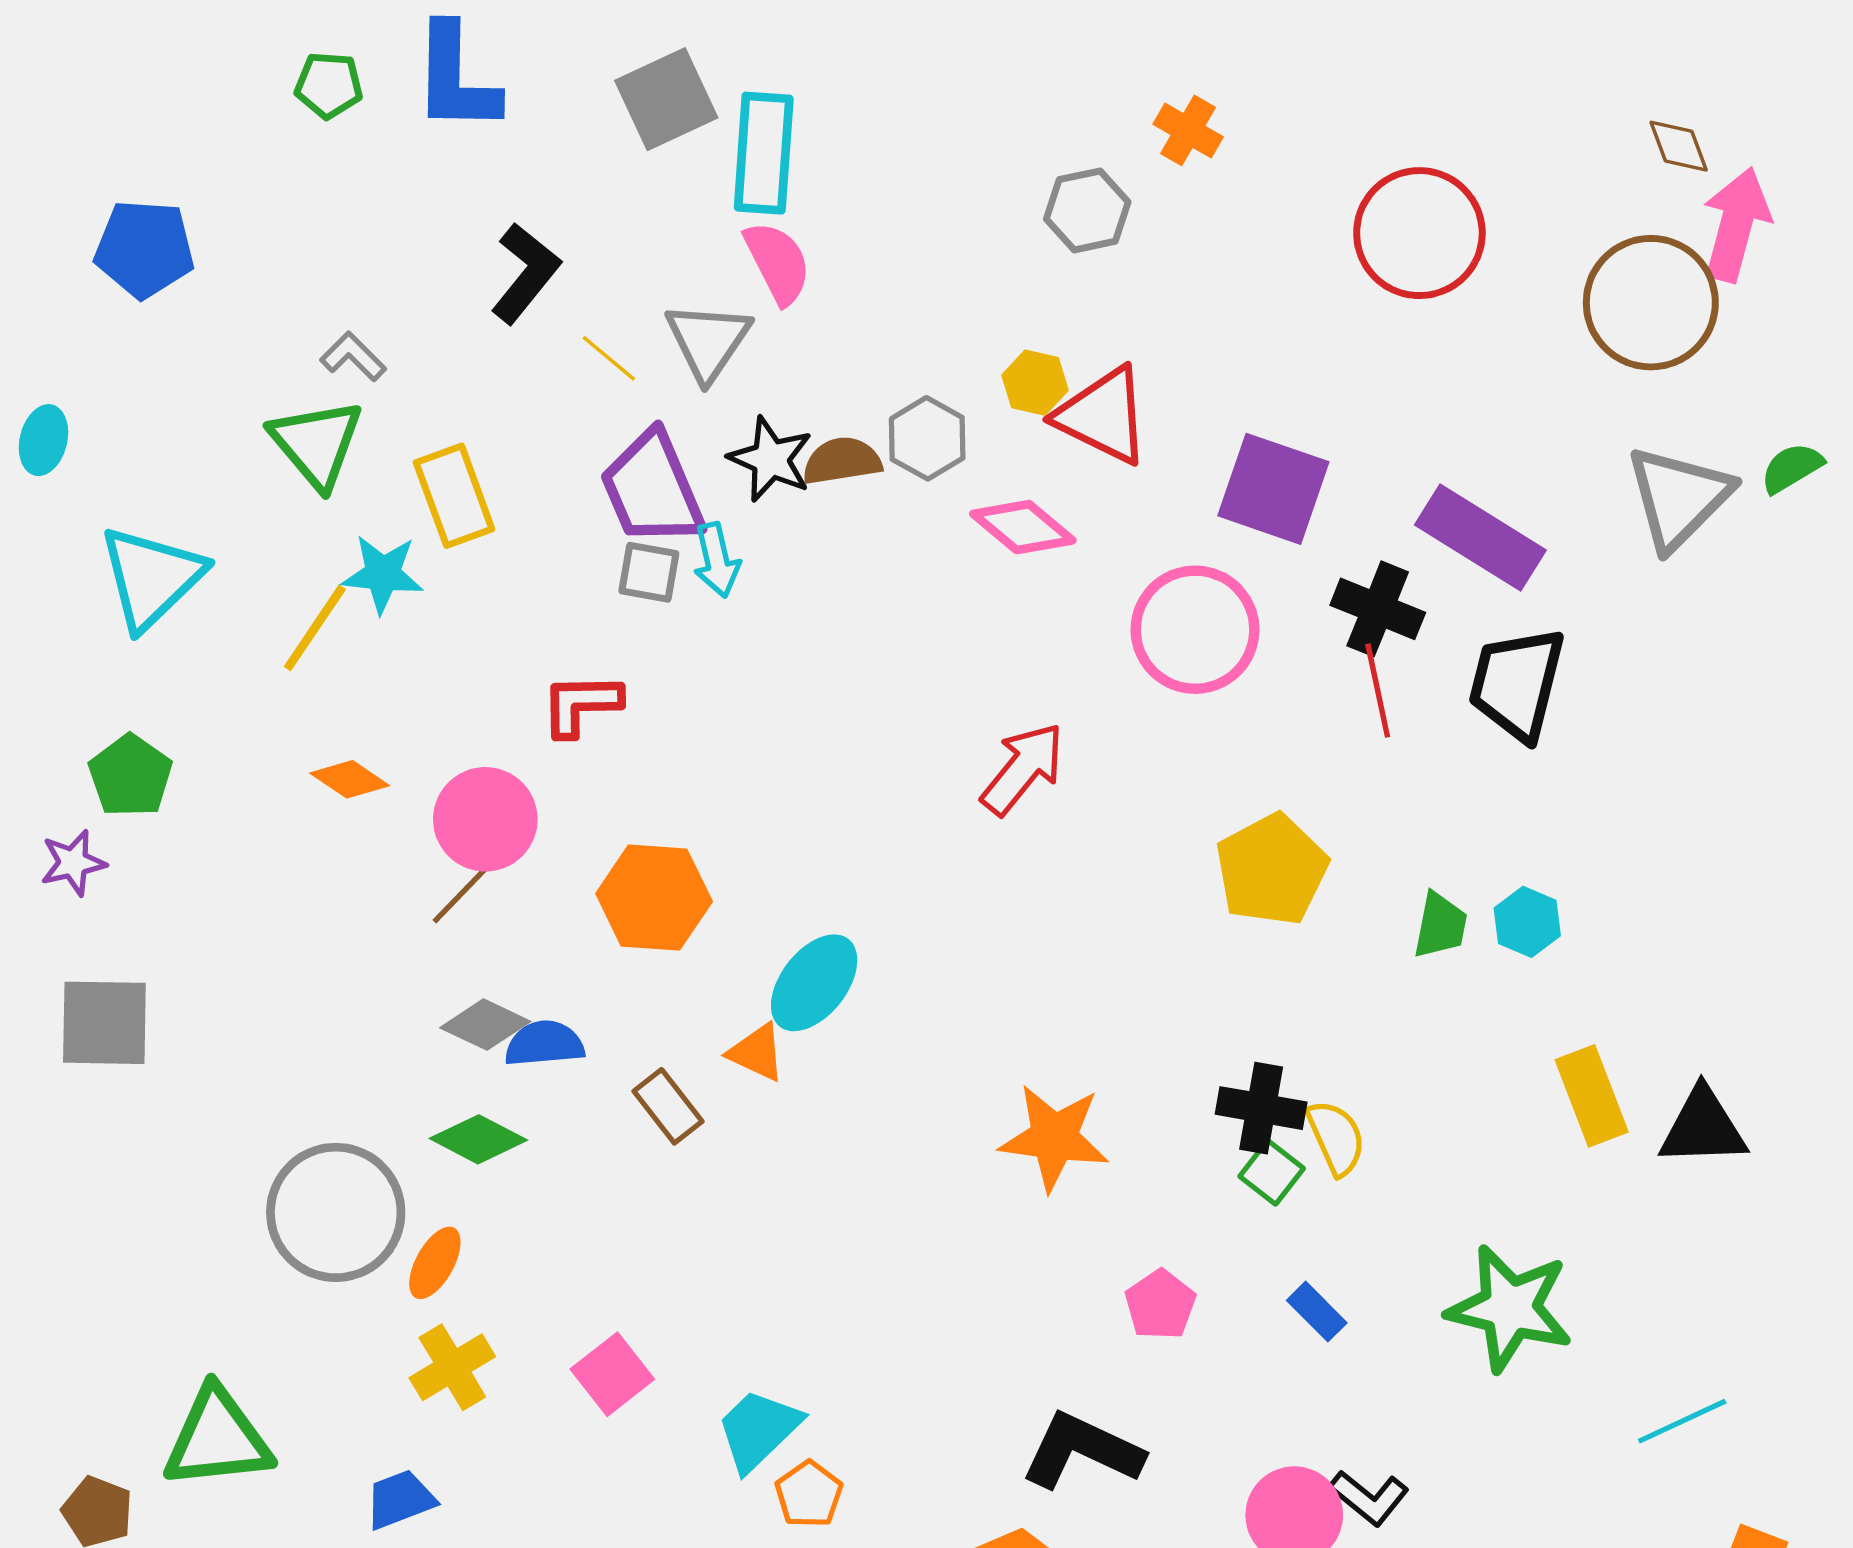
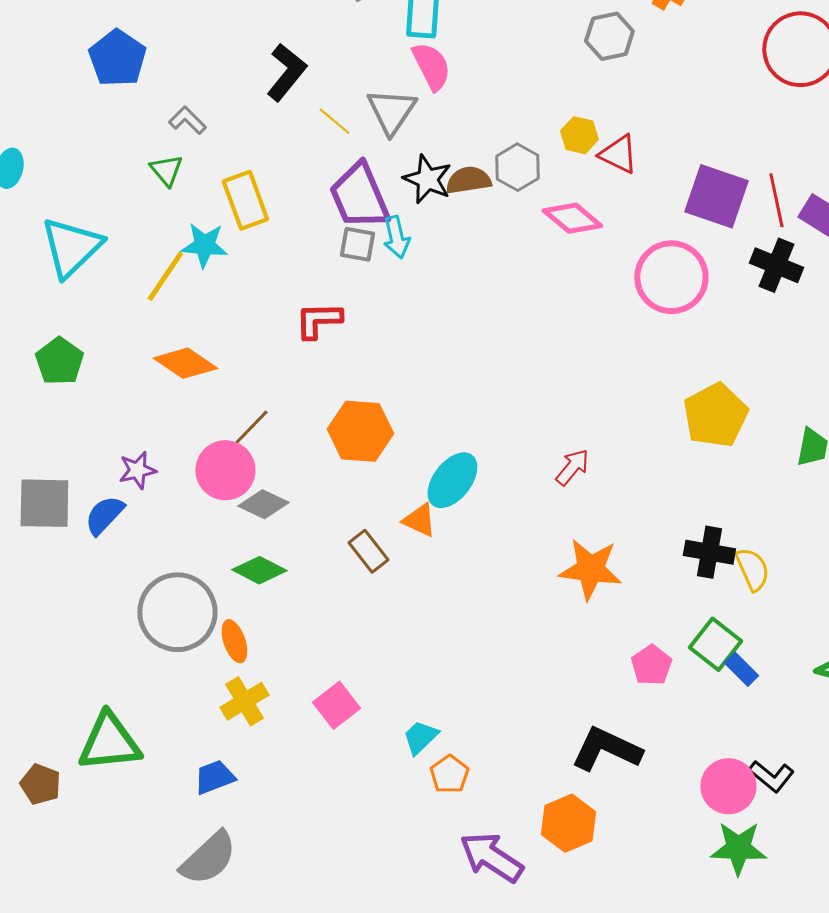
blue pentagon: (144, 249) -> (117, 58), moved, turned 30
red triangle: (1103, 416) -> (618, 154), size x0.7
green triangle: (317, 444) -> (166, 170), size x0.6
red line: (1378, 691) -> (776, 200), moved
red arrow: (1023, 769) -> (572, 467), moved, size x0.7
orange diamond: (350, 779) -> (185, 363), size x1.4
pink circle: (485, 819) -> (225, 470), moved
purple star: (73, 863) -> (137, 470), moved
blue semicircle: (544, 1044) -> (104, 515), moved, turned -42
green square: (1272, 1172) -> (715, 644), moved, size x1.4
orange ellipse: (435, 1263) -> (234, 641), turned -48
cyan trapezoid: (758, 1430) -> (420, 737), size x0.7

